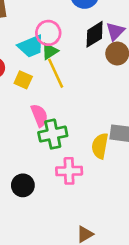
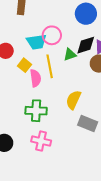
green triangle: (50, 51) -> (70, 55), moved
pink semicircle: (39, 115) -> (35, 78), moved
yellow semicircle: (100, 146) -> (73, 100), moved

